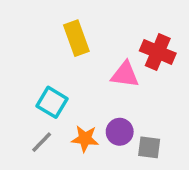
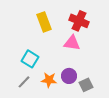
red cross: (158, 52) -> (79, 21), moved
gray square: (149, 147) -> (86, 85), turned -32

